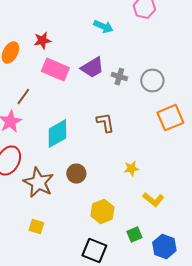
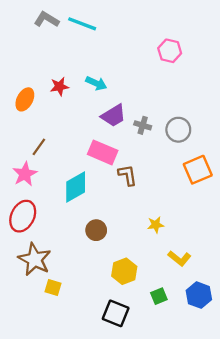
cyan arrow: (103, 27) -> (96, 83), moved
pink rectangle: (55, 70) -> (103, 152), moved
brown star: (38, 183) -> (35, 259), moved
blue hexagon: (164, 247) -> (199, 295), moved

